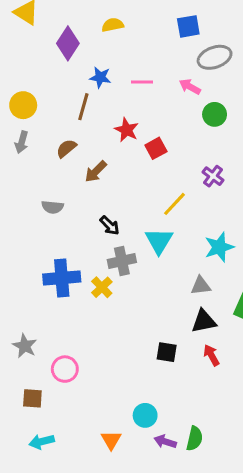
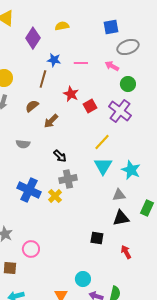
purple cross: (213, 176) -> (120, 111), moved, size x1.6
cyan triangle: (159, 241) -> (103, 166), moved
cyan star: (219, 247) -> (131, 170), turned -30
blue cross: (62, 278) -> (29, 190), turned 30
red arrow: (211, 355) -> (126, 252), moved

